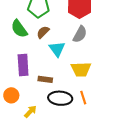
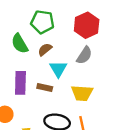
brown rectangle: (45, 79) -> (45, 88), moved

